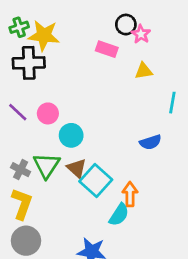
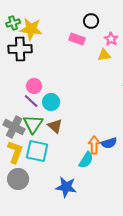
pink star: (141, 34) -> (111, 39), moved
purple line: (18, 112) -> (31, 101), moved
blue semicircle: (150, 142) -> (109, 143), moved
gray cross: (21, 170) -> (14, 127), size x1.5
cyan square: (96, 181) -> (37, 151), moved, turned -30

